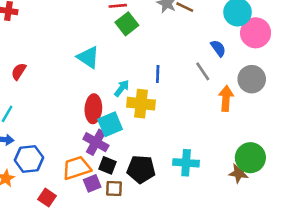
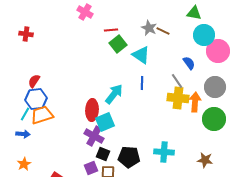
cyan triangle: (88, 57) -> (141, 55), moved
cyan arrow: (122, 88) -> (114, 94), size x1.5
yellow cross: (141, 104) -> (178, 98), moved
green circle: (250, 158) -> (214, 119), moved
blue hexagon: (29, 159) -> (36, 99), moved
orange trapezoid: (77, 168) -> (42, 115), moved

